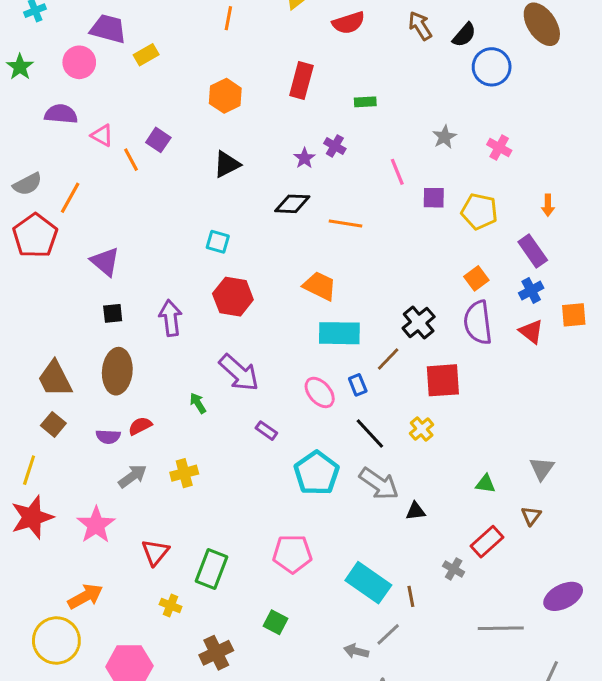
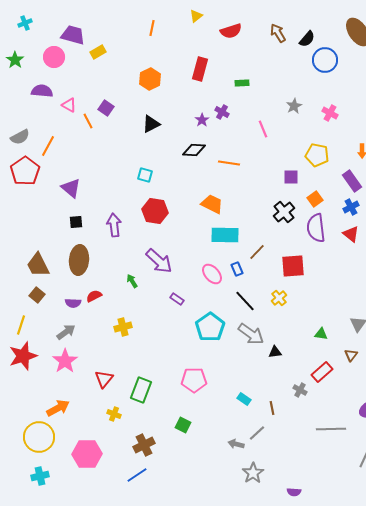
purple square: (434, 198) -> (291, 177), moved
black cross: (419, 322) -> (284, 212), moved
gray arrow: (132, 476) -> (66, 332), moved
cyan rectangle: (368, 583) -> (244, 399), size x0.5

